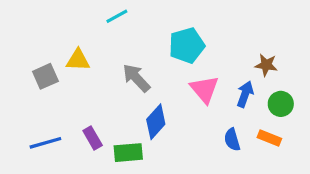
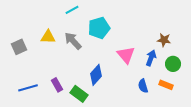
cyan pentagon: (187, 45) -> (99, 28), moved
gray square: (45, 76) -> (19, 47), moved
gray arrow: (136, 78) -> (73, 41), moved
green rectangle: (128, 153) -> (79, 94), turned 42

